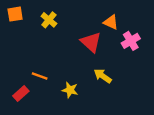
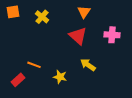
orange triangle: (111, 22) -> (84, 12), moved, turned 40
pink cross: (131, 41) -> (112, 35), turned 35

